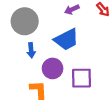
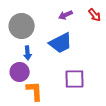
purple circle: (53, 68) -> (20, 72), moved

